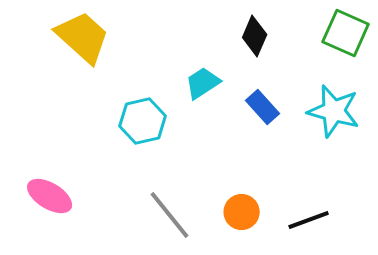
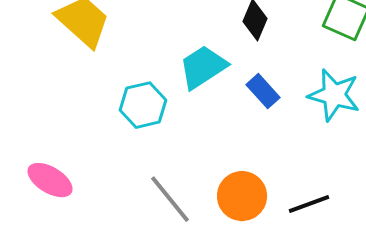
cyan trapezoid: (203, 83) -> (203, 67), size x1.4
orange circle: (242, 212) -> (242, 196), size x1.4

